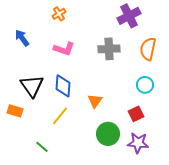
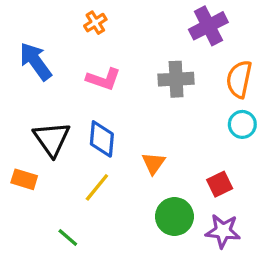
blue arrow: (22, 38) -> (36, 61), size x1.4
cyan circle: (145, 85) -> (242, 124), moved

